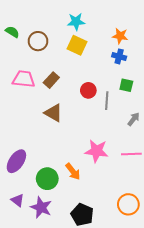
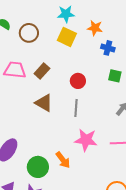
orange star: (120, 36) -> (95, 28), moved
gray line: (107, 101) -> (76, 108), moved

